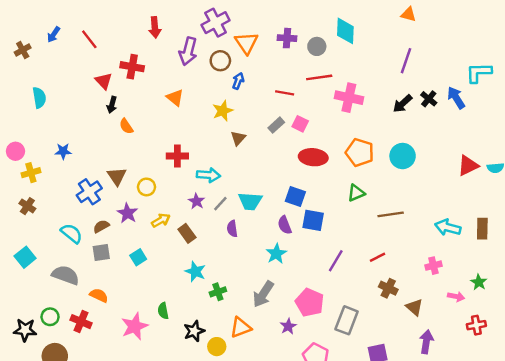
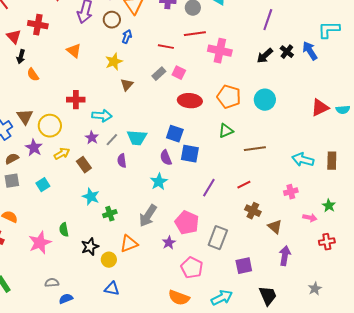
yellow circle: (146, 187) -> (50, 126), size x1.5

